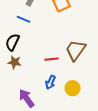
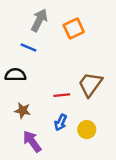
black semicircle: (13, 42) -> (15, 75), turned 66
brown star: (15, 62) -> (23, 111), moved

